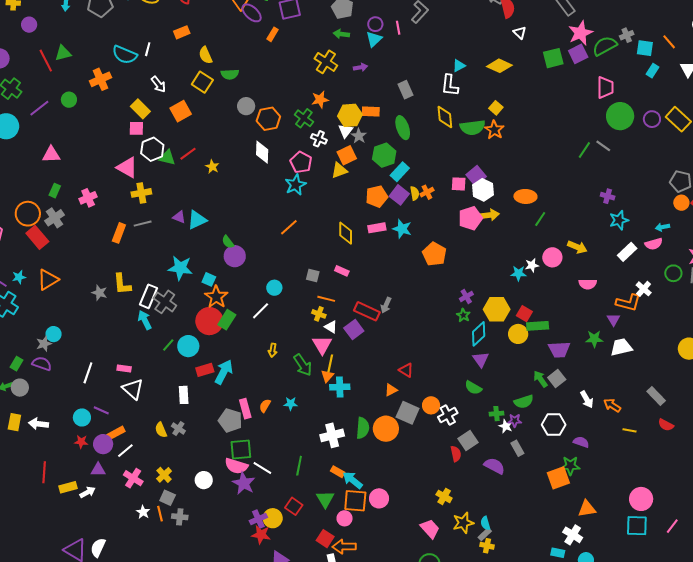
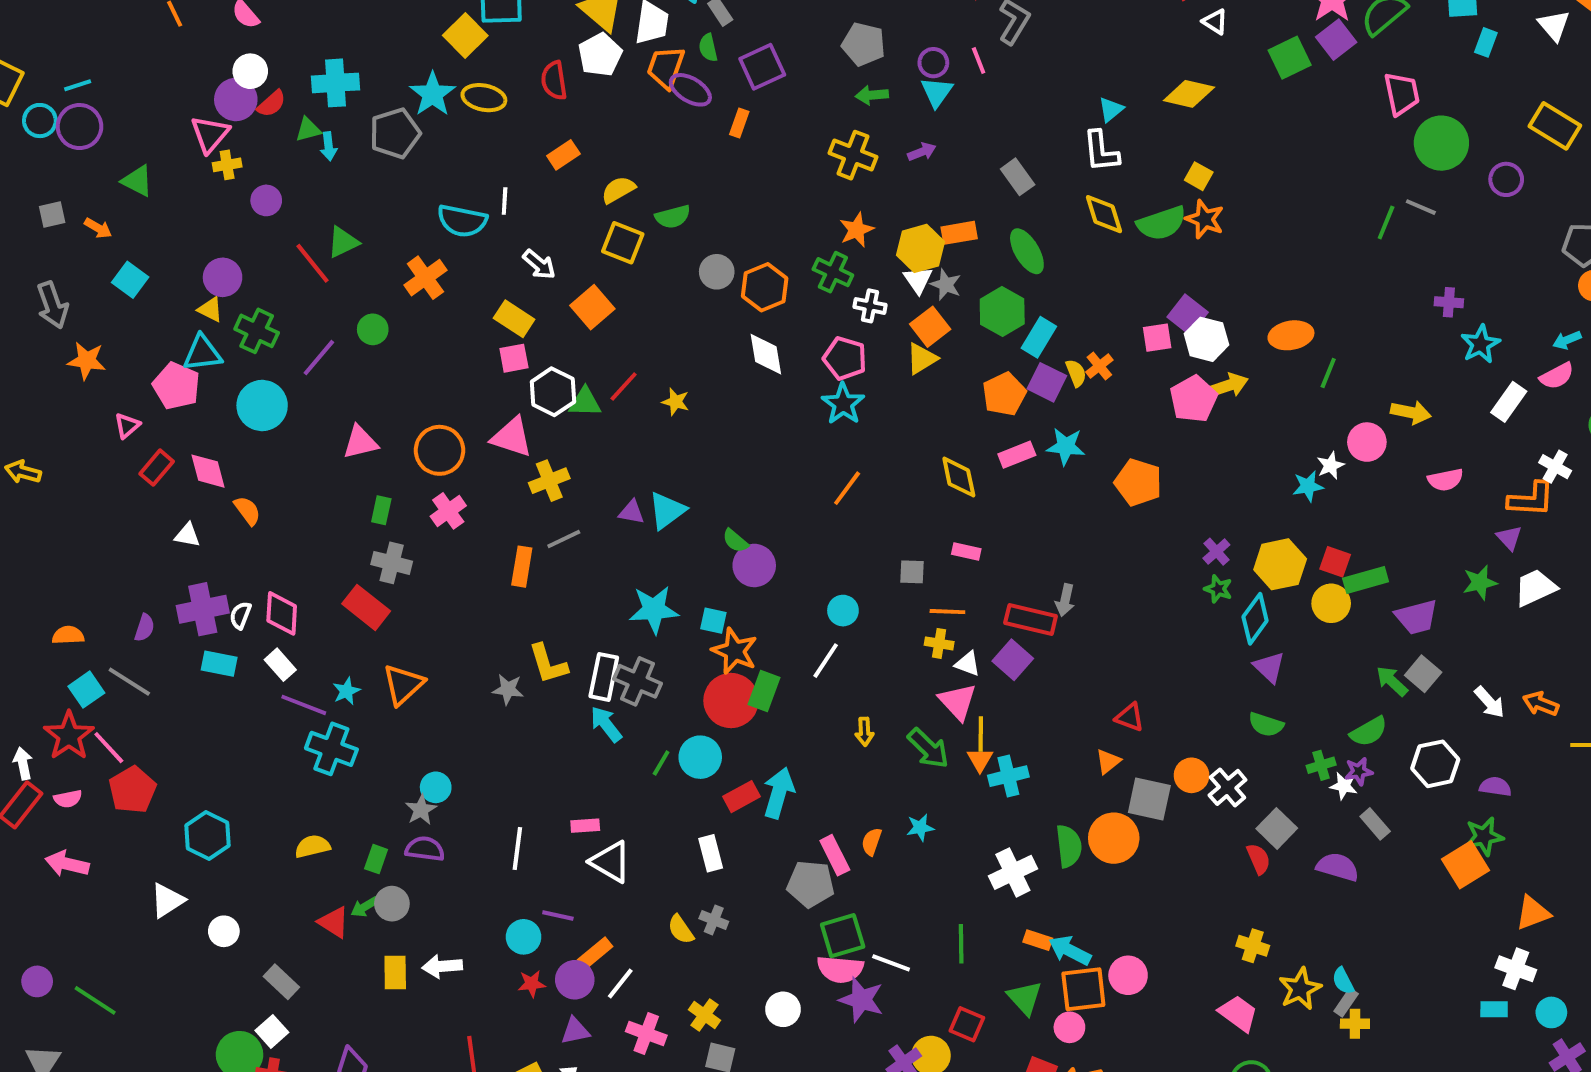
yellow semicircle: (205, 55) -> (618, 190), turned 96
purple circle: (652, 119) -> (1506, 179), moved
orange circle: (28, 214) -> (439, 450), moved
gray cross: (55, 218) -> (392, 563), turned -30

